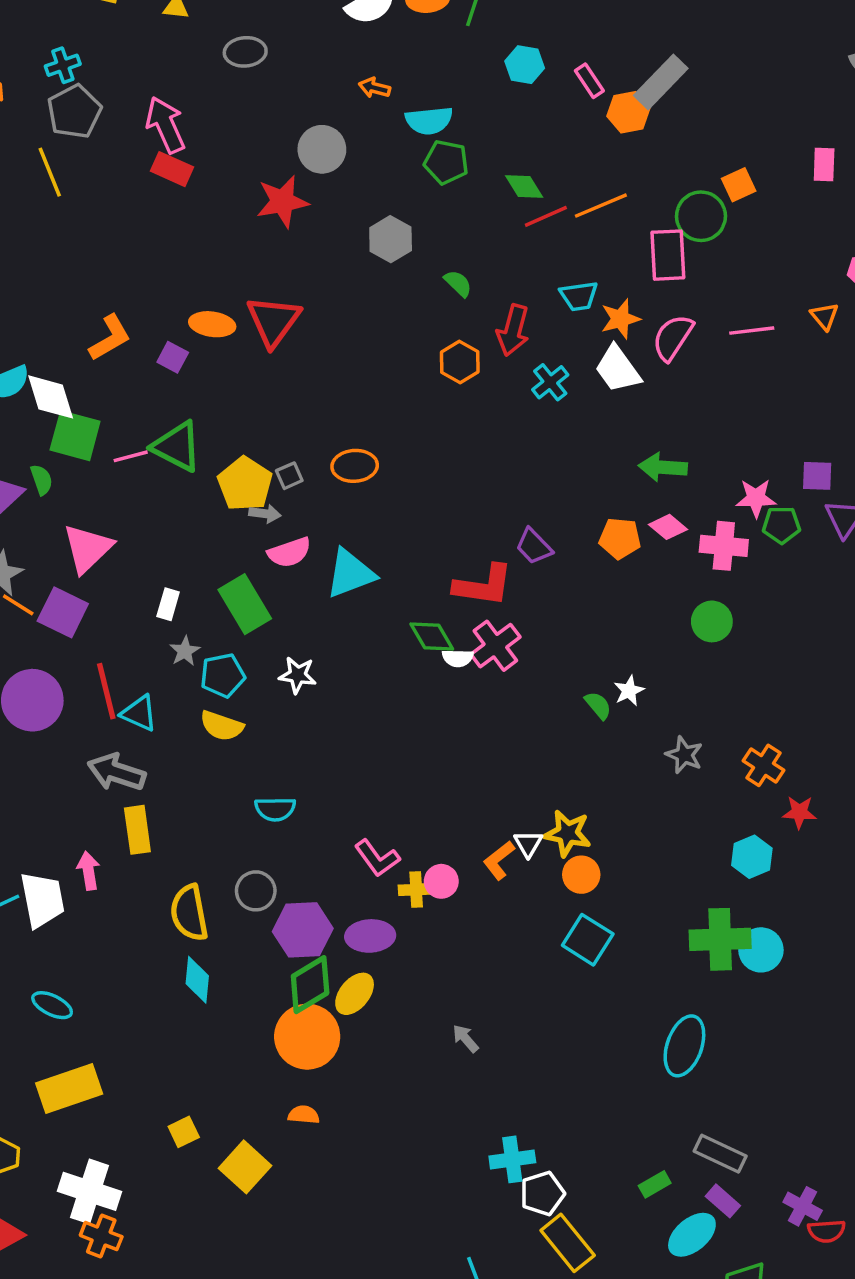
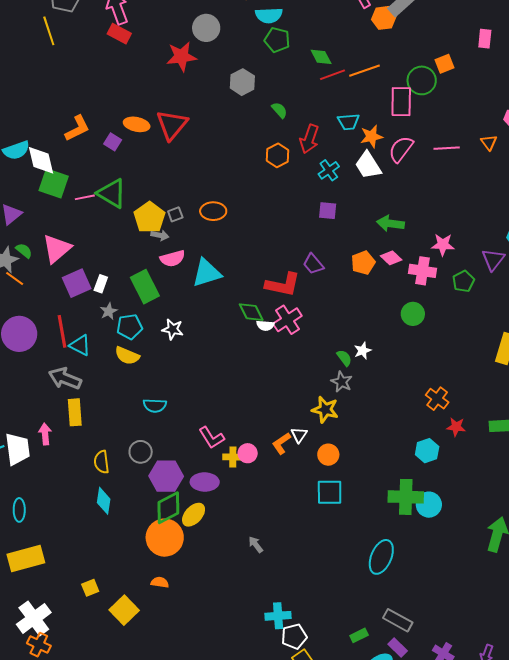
pink rectangle: (824, 165) -> (485, 39), moved
purple square: (817, 476) -> (328, 211), moved
green semicircle: (41, 480) -> (24, 251), moved, turned -36
green pentagon: (781, 525) -> (463, 281), moved, turned -30
orange pentagon: (620, 538) -> (363, 263), turned -30
purple square: (63, 612) -> (77, 283), moved, turned 36
gray star: (684, 755) -> (342, 382), moved
yellow star: (568, 833) -> (325, 410), moved
yellow semicircle: (189, 913) -> (102, 462), size x0.7
cyan square: (588, 940) -> (330, 492), turned -36
cyan ellipse: (52, 1005) -> (19, 510), turned 60
white cross: (89, 1191) -> (34, 618), turned 32

